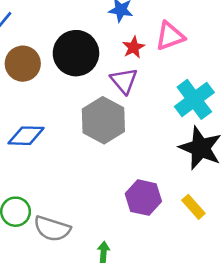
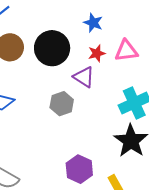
purple triangle: (124, 81) -> (84, 77), turned -30
gray hexagon: (103, 120) -> (62, 104), size x0.7

